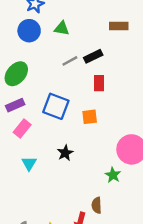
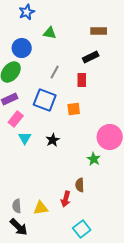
blue circle: (29, 31) -> (22, 48), moved
black rectangle: (93, 56) -> (91, 57), moved
gray line: (70, 61) -> (55, 72), moved, turned -32
cyan triangle: (29, 163) -> (25, 138), moved

